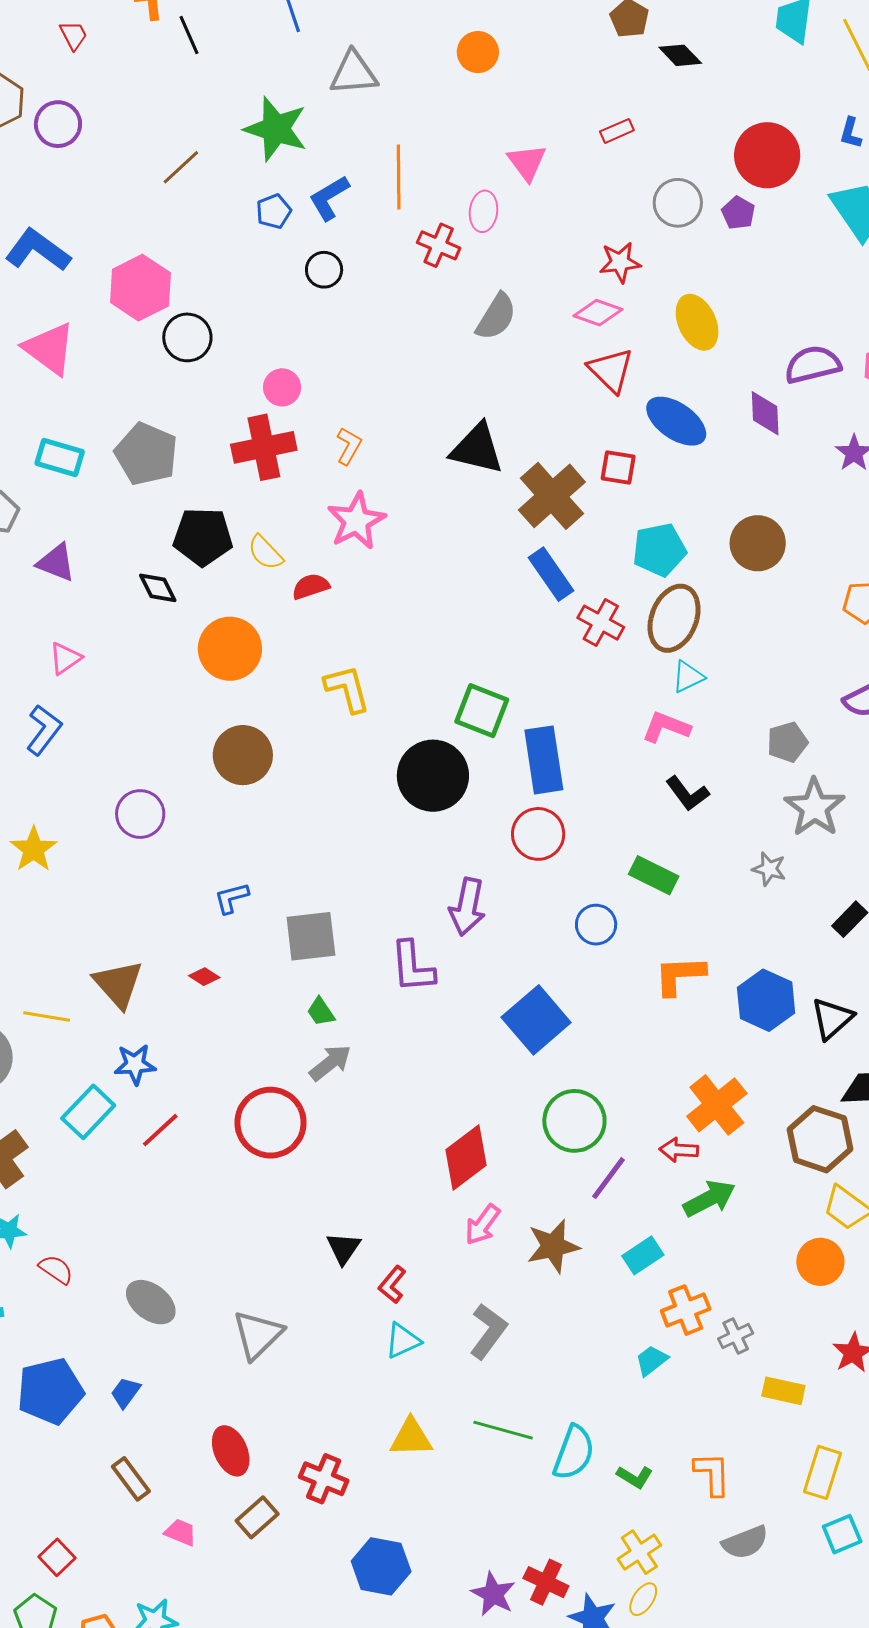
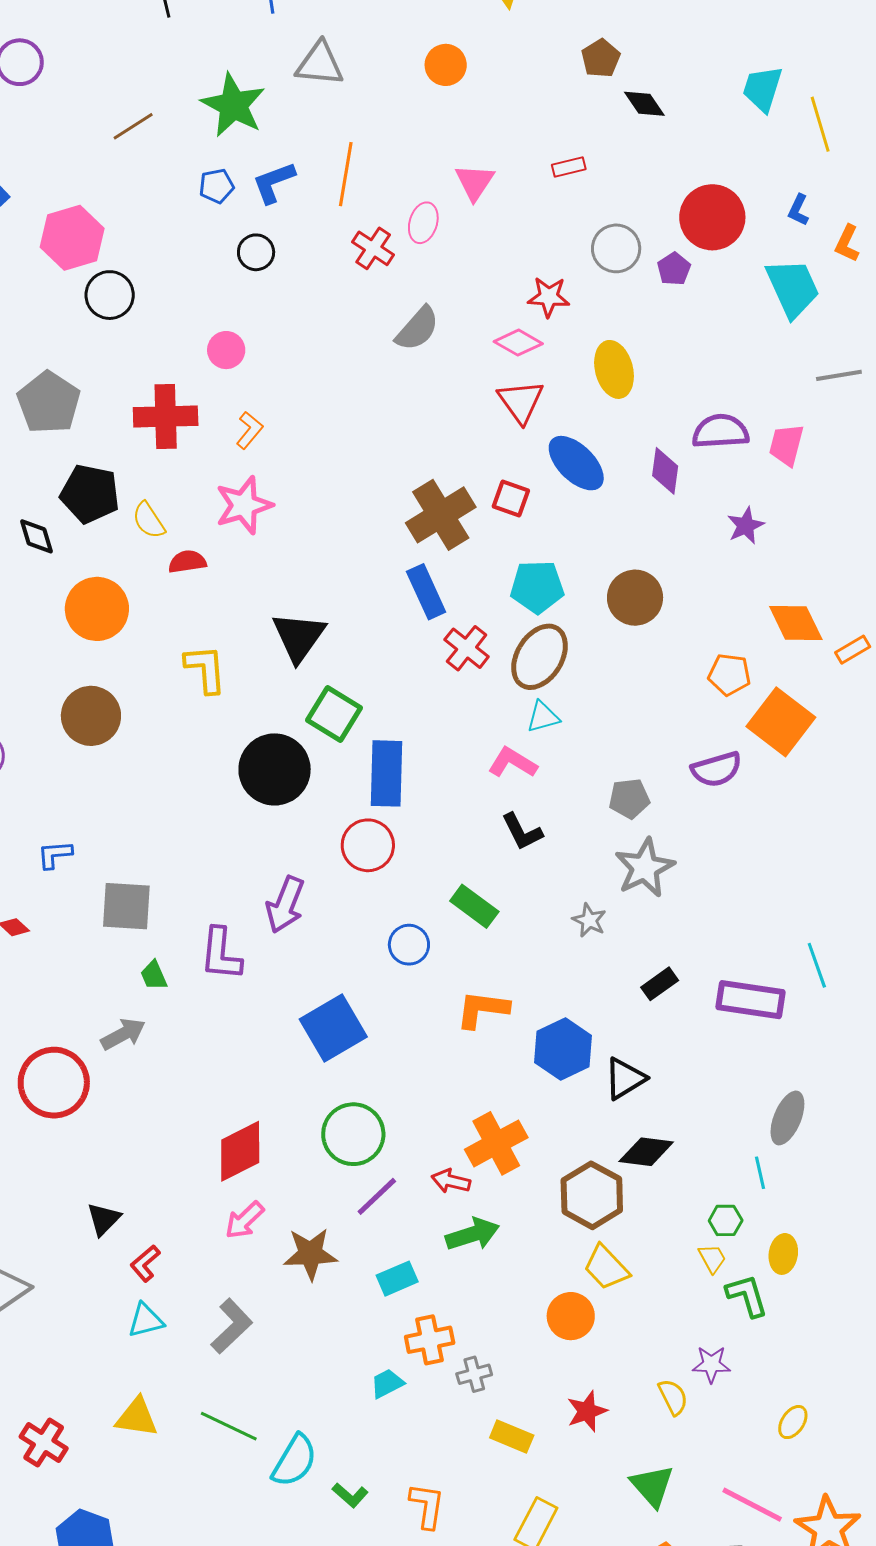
pink circle: (282, 387) -> (226, 350), moved
black triangle: (477, 449) -> (299, 637), moved, turned 42
green trapezoid: (321, 1012) -> (154, 975), moved

